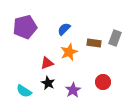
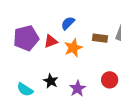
purple pentagon: (25, 27) -> (26, 38), moved
red triangle: (47, 63) -> (51, 41), moved

